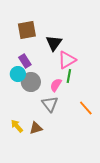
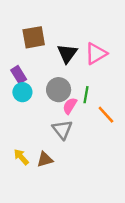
pink triangle: (67, 60) -> (96, 54), moved
purple rectangle: (25, 61) -> (19, 75), moved
gray circle: (31, 82) -> (59, 90), moved
orange line: (86, 108) -> (106, 115), moved

